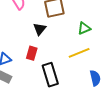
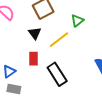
yellow line: (79, 53) -> (59, 40), moved

